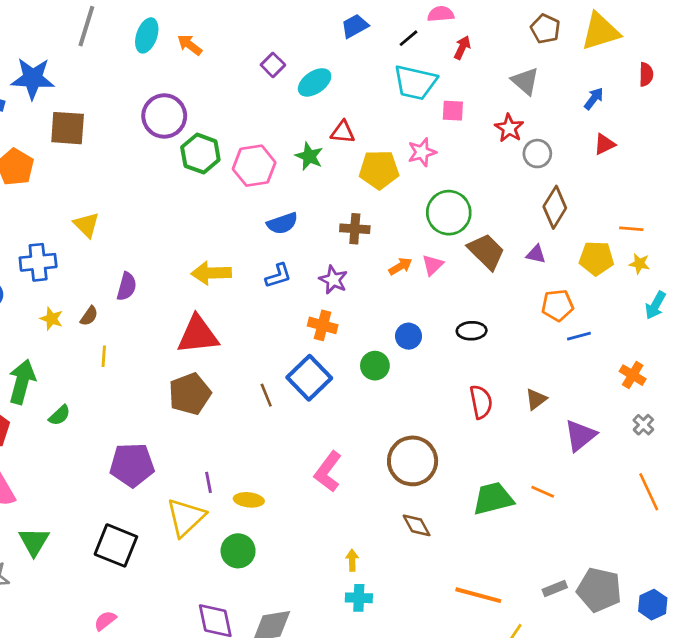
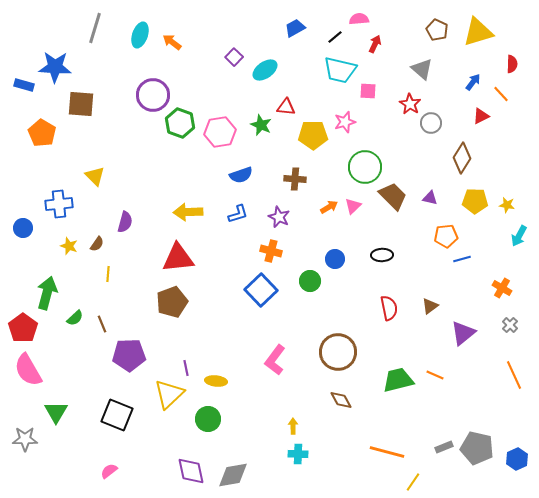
brown diamond: (555, 207) -> (462, 158), moved
orange line: (631, 229) -> (501, 94), moved, turned 42
brown line: (266, 395) -> (102, 324), moved

